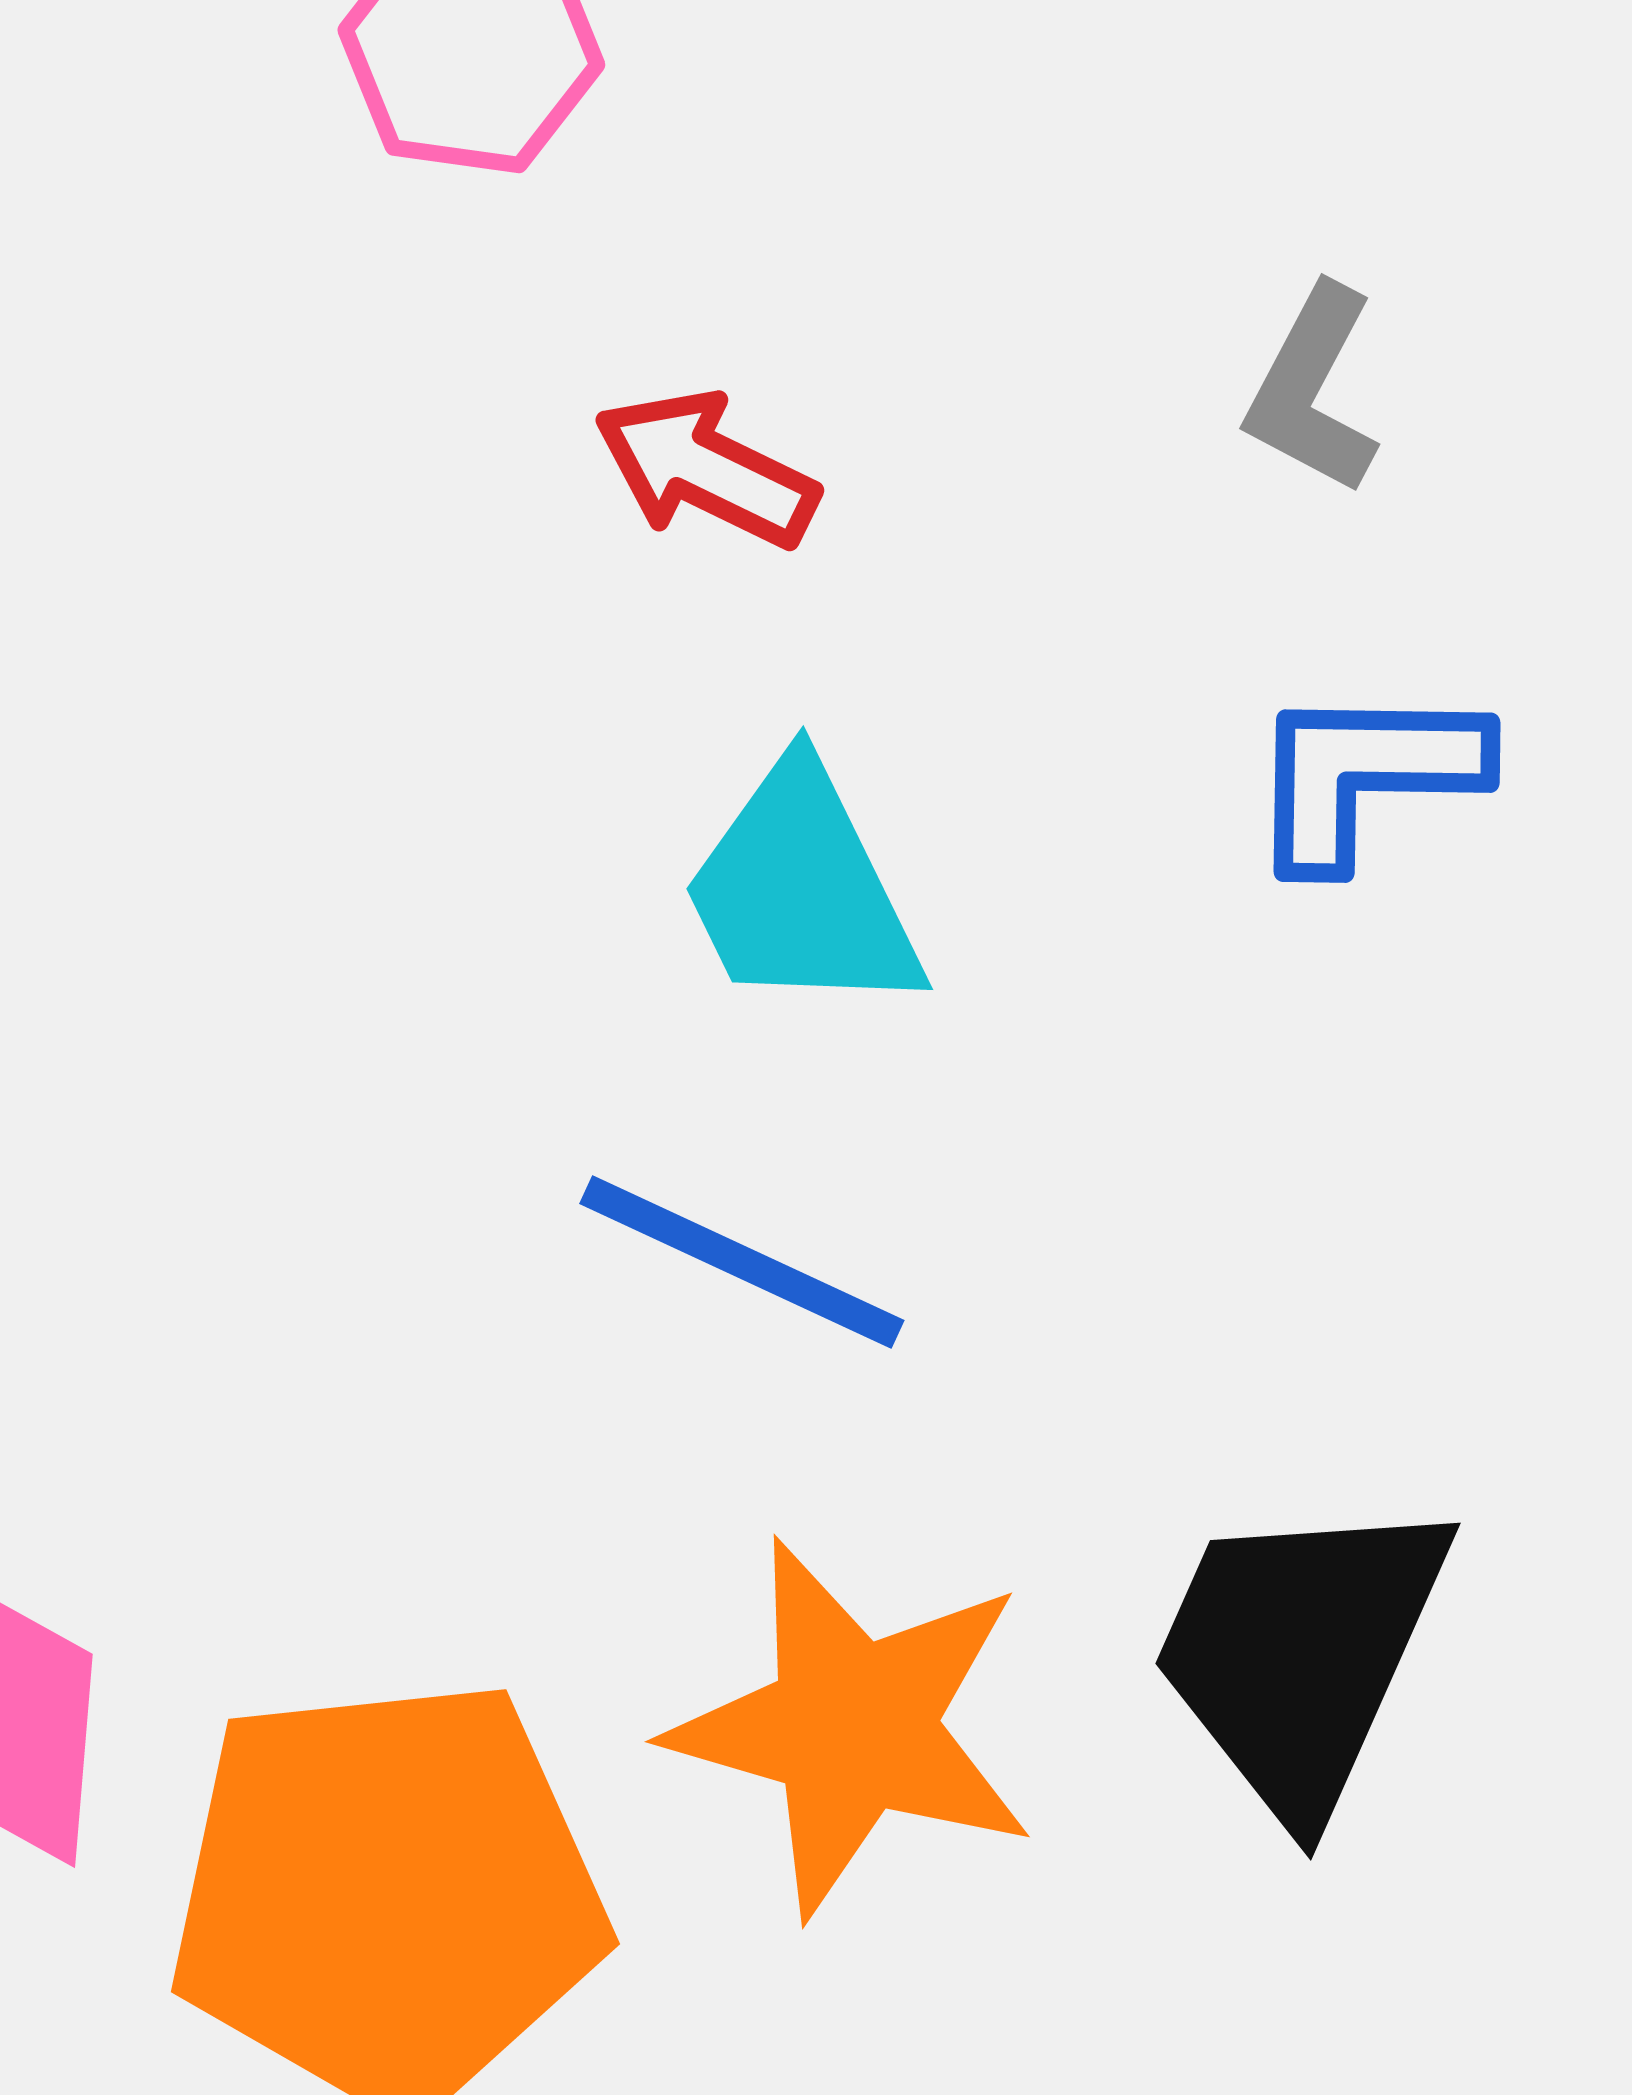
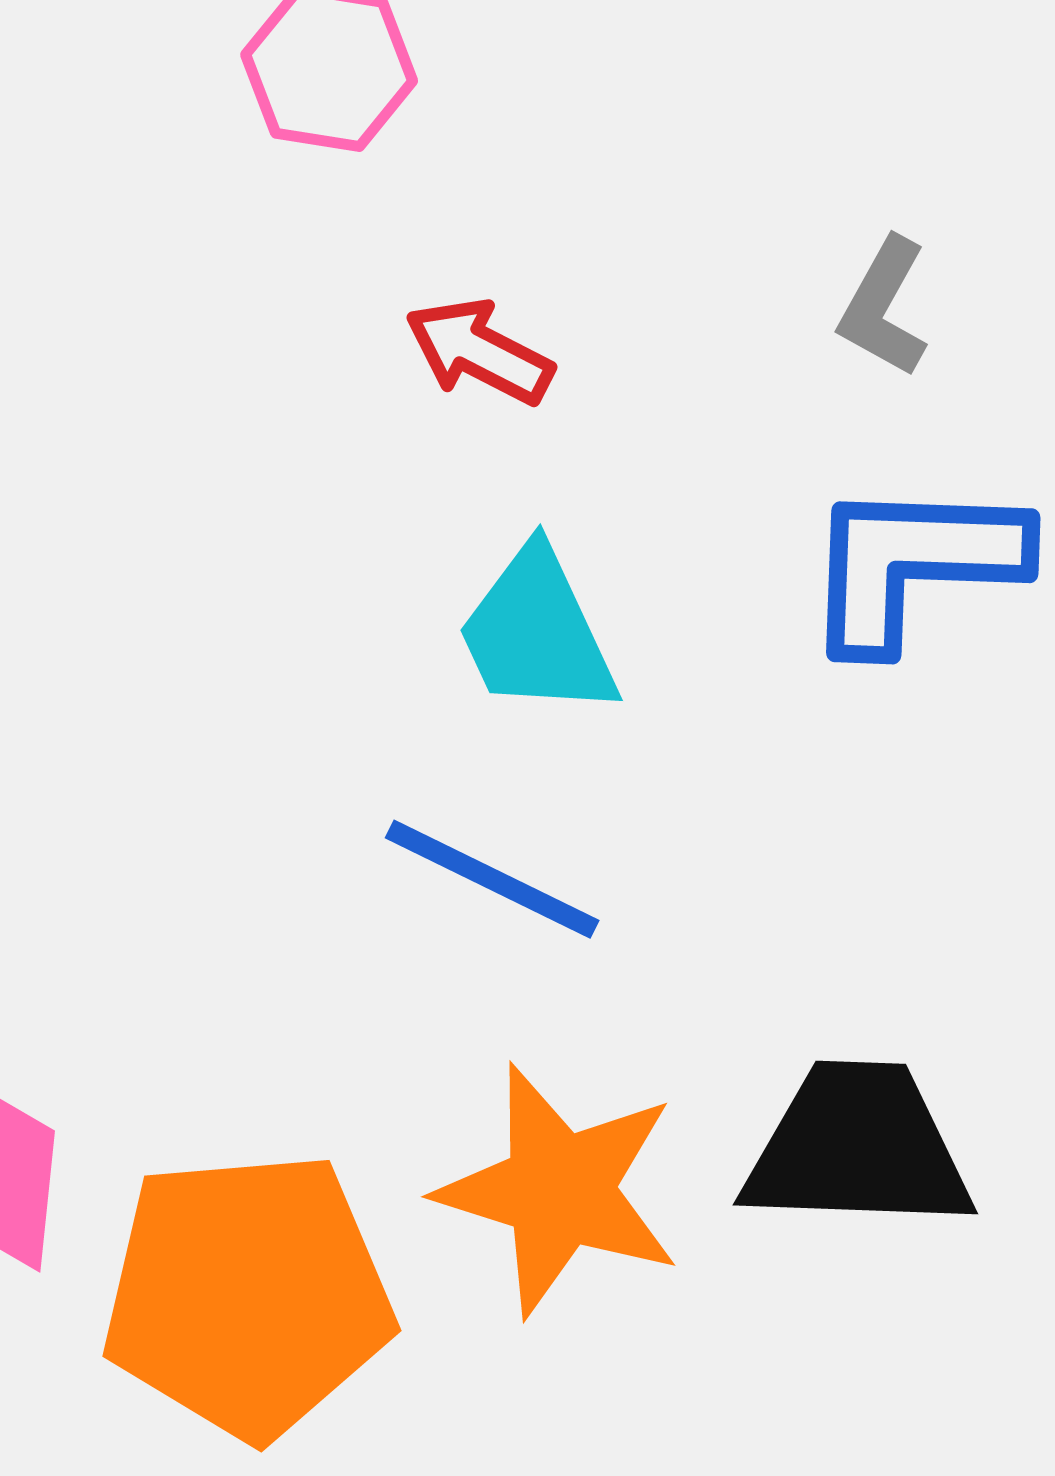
blue L-shape: (1365, 775) -> (913, 564), size x1.4
black trapezoid: (1300, 1654) -> (858, 1147), turned 67

